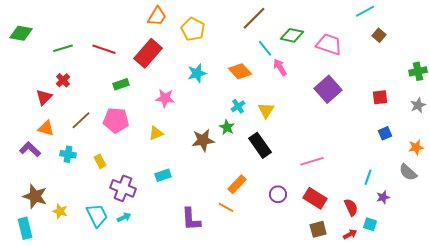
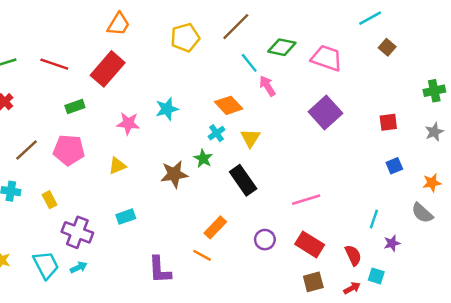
yellow pentagon: (193, 29) -> (185, 38), moved, turned 30
orange diamond: (240, 71) -> (229, 105), moved
cyan star: (197, 73) -> (167, 109), moved

